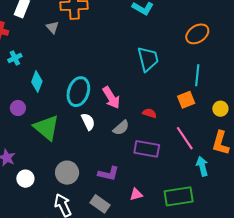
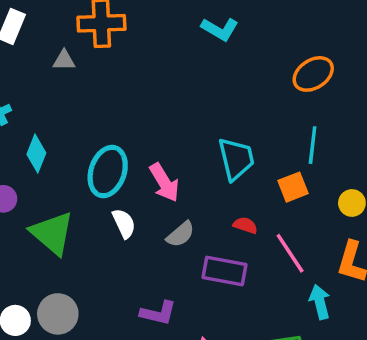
gray triangle: (52, 27) -> (64, 60), turned -48
cyan trapezoid: (148, 59) -> (236, 159), moved
red semicircle: (149, 113) -> (245, 225), moved
gray circle: (67, 173) -> (58, 314), moved

